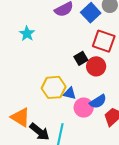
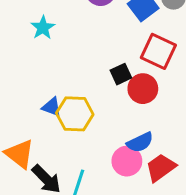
blue triangle: (70, 93) -> (52, 107), moved
pink circle: (84, 108) -> (127, 161), moved

